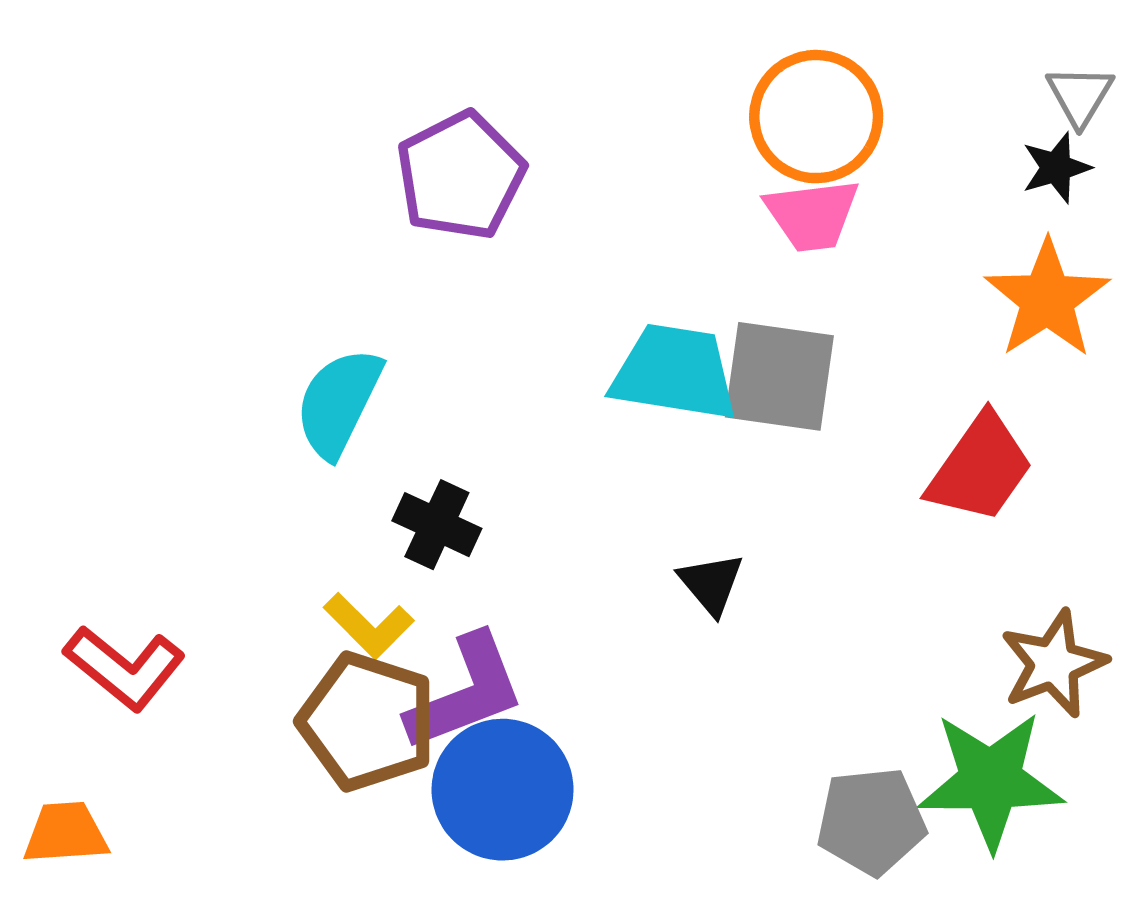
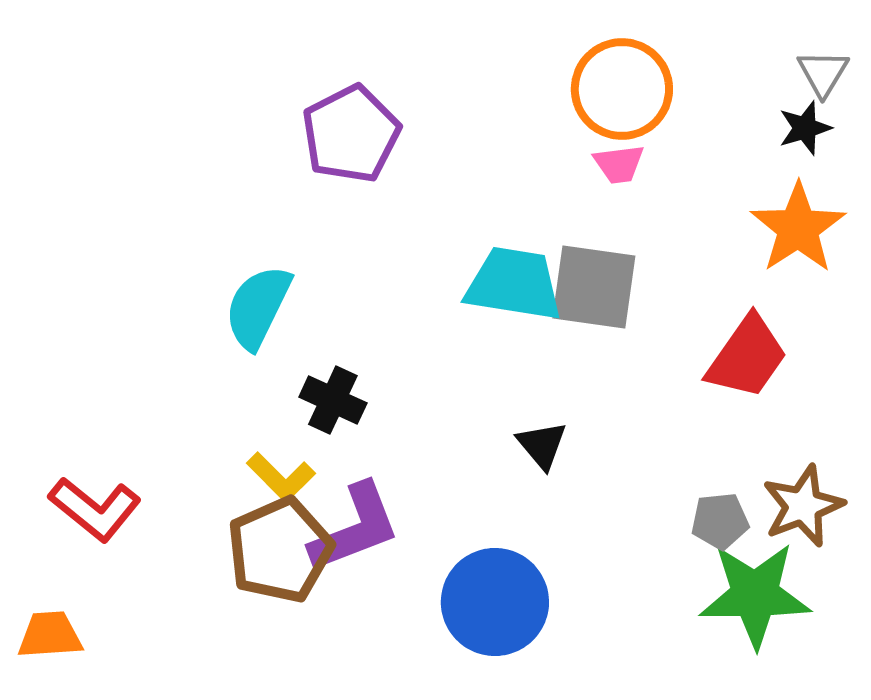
pink trapezoid: (812, 215) -> (619, 164), size x0.7
brown pentagon: (367, 721) -> (280, 550), turned 30
blue circle: (503, 790) -> (495, 602), moved
gray pentagon: (871, 821) -> (720, 521), moved, size x0.7

